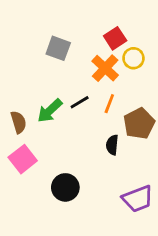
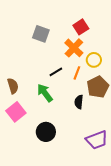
yellow circle: (133, 58) -> (94, 60), moved
green arrow: (50, 111) -> (45, 93), moved, turned 96

